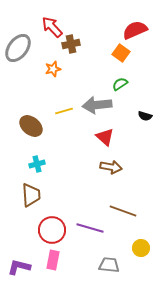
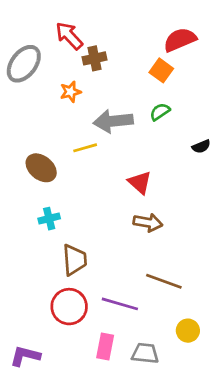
gray arrow: (97, 105) -> (113, 121), moved
black semicircle: (145, 116) -> (201, 146), moved, turned -40
brown trapezoid: (31, 195) -> (74, 260), moved
pink rectangle: (53, 260) -> (105, 347), moved

